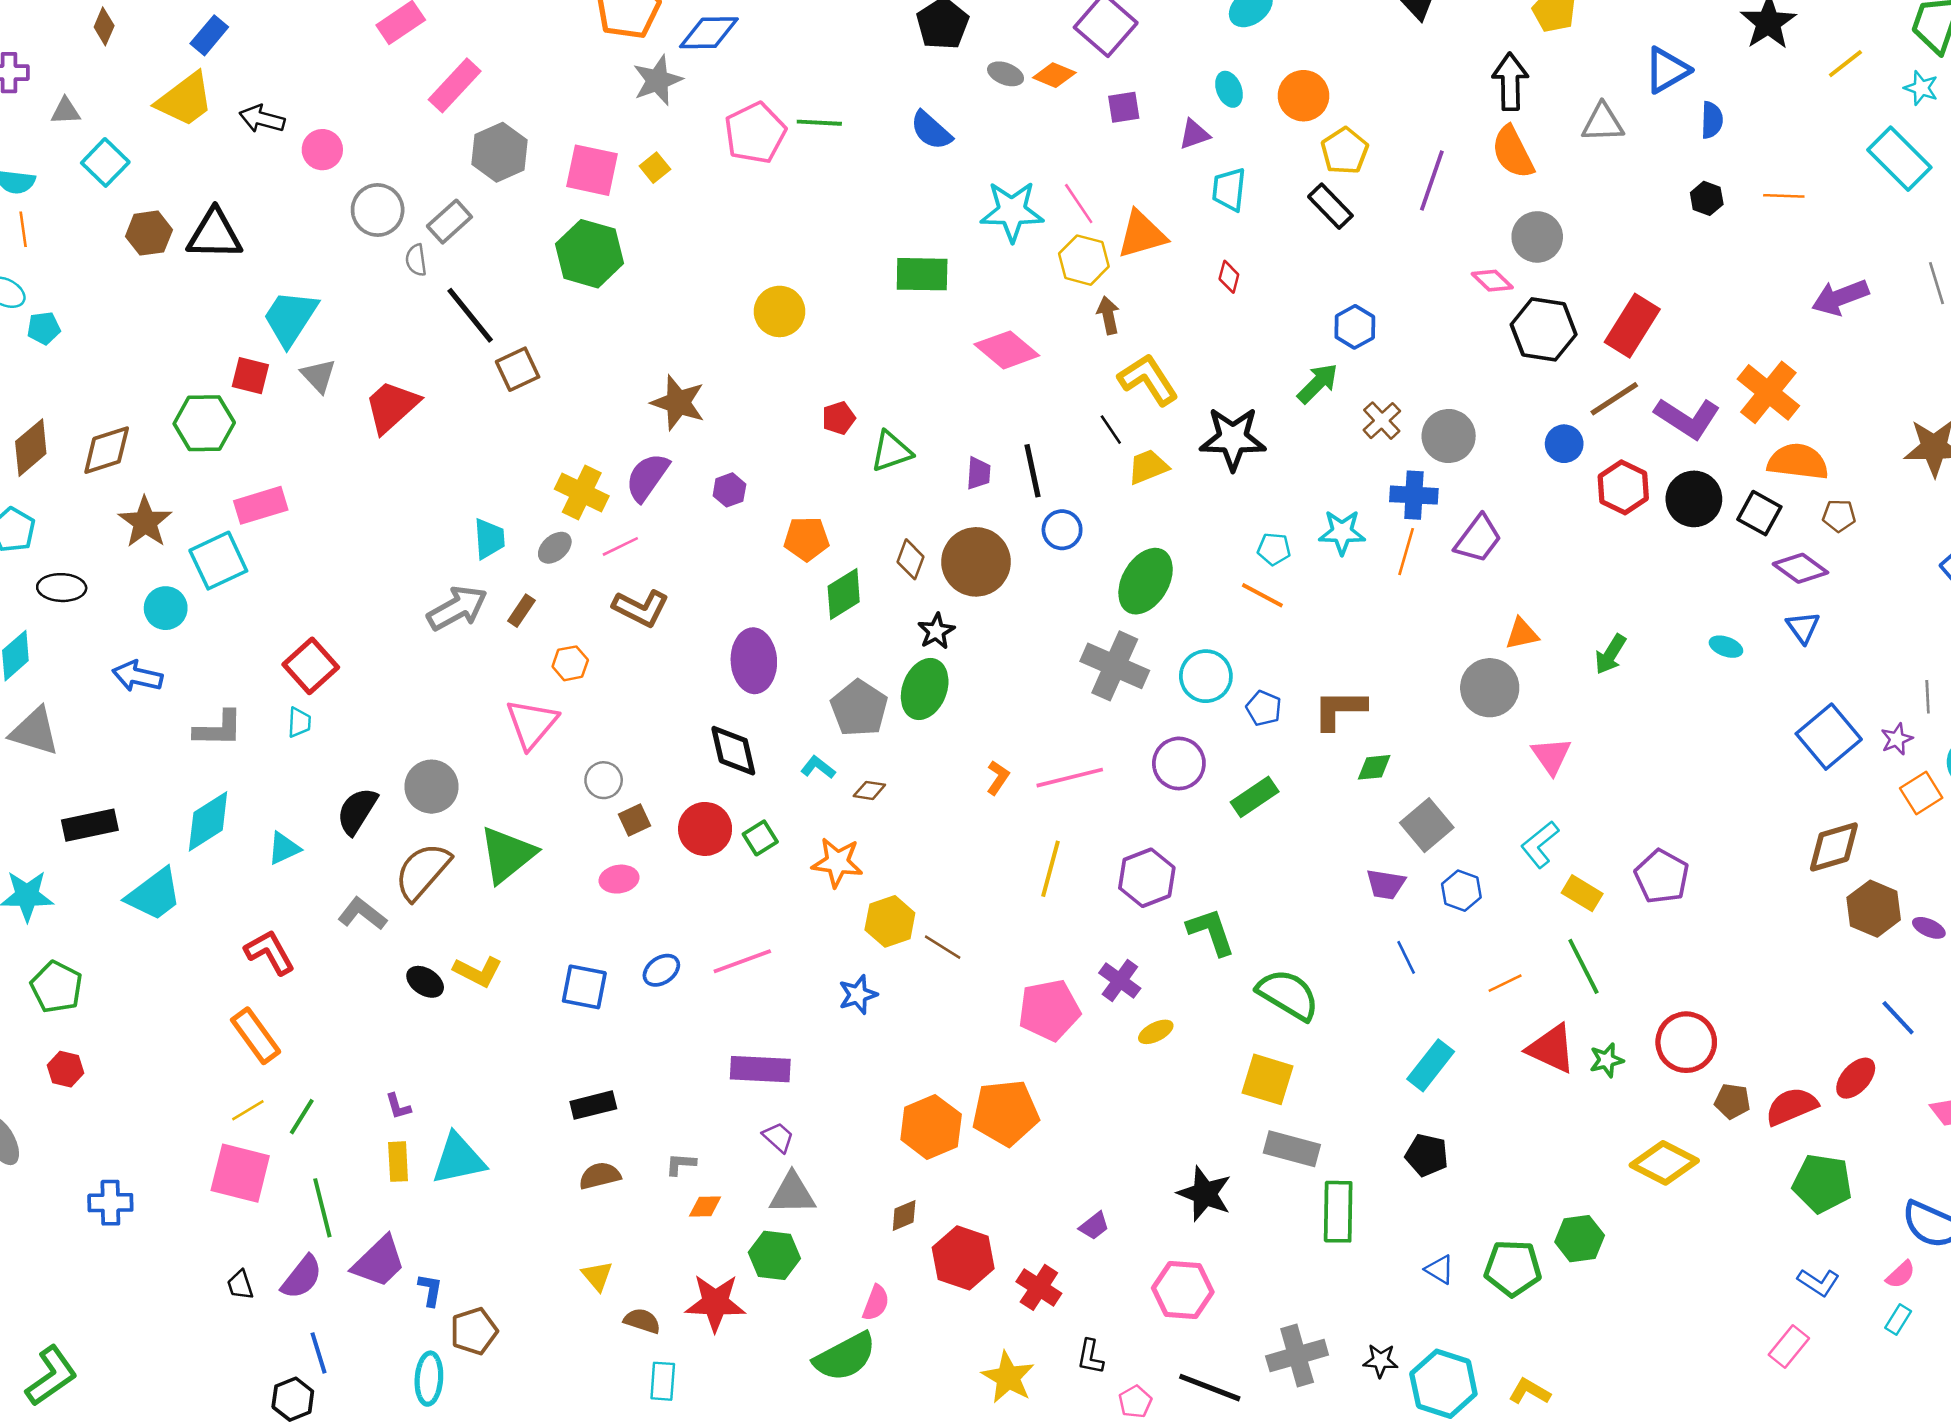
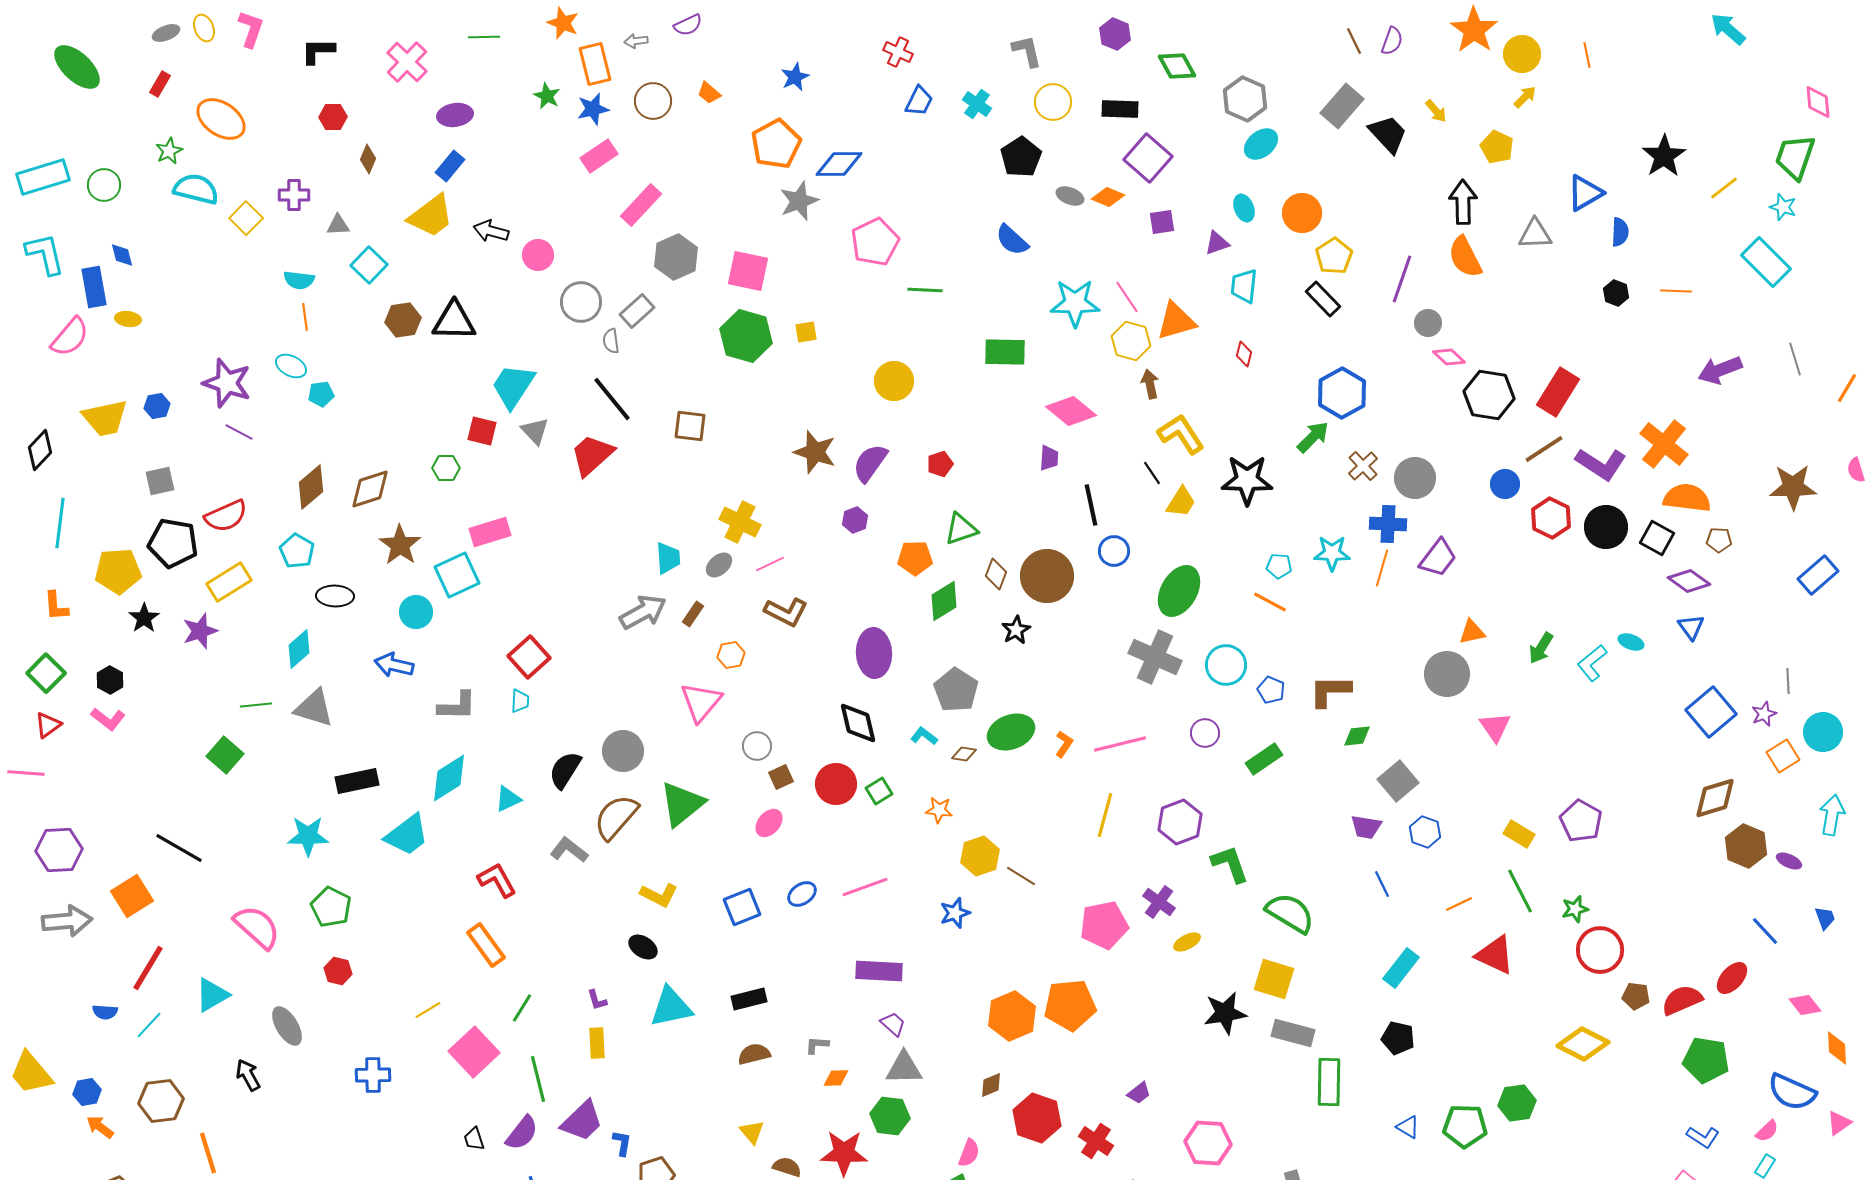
green line: (819, 123) -> (925, 290), moved
yellow square: (655, 168) -> (806, 332), moved, turned 30
gray circle: (1537, 237) -> (1428, 323), moved, size x0.7
black line: (470, 315) -> (612, 399), moved
blue hexagon: (1355, 327) -> (1342, 393), size x1.5
brown square: (518, 369) -> (690, 426), turned 32
green hexagon: (204, 423) -> (446, 468), size x0.6
green triangle: (891, 451) -> (961, 529), moved
yellow trapezoid: (1148, 467) -> (1181, 502), turned 144
purple trapezoid: (979, 473) -> (1049, 458), moved
purple semicircle: (647, 477) -> (870, 463), moved
green ellipse: (925, 689) -> (1011, 732), moved, turned 48
purple circle: (1179, 763) -> (1205, 733), size x0.7
cyan L-shape: (1540, 844) -> (1592, 663), moved
orange star: (837, 862) -> (939, 810), size x0.7
pink ellipse: (619, 879) -> (769, 823), turned -40
black ellipse: (425, 982) -> (643, 947), moved
blue square: (584, 987) -> (742, 907), turned -33
green star: (1607, 1060) -> (1575, 909), moved
yellow line: (248, 1110) -> (428, 1010), moved
cyan triangle: (458, 1159) -> (671, 1007), moved
pink square: (240, 1173) -> (474, 1052), turned 33
black star: (1205, 1194) -> (1225, 1013), moved, turned -30

